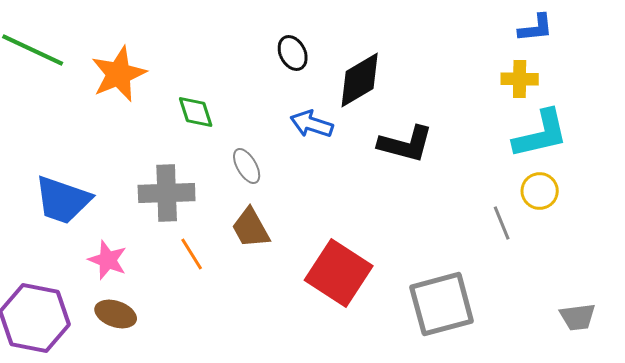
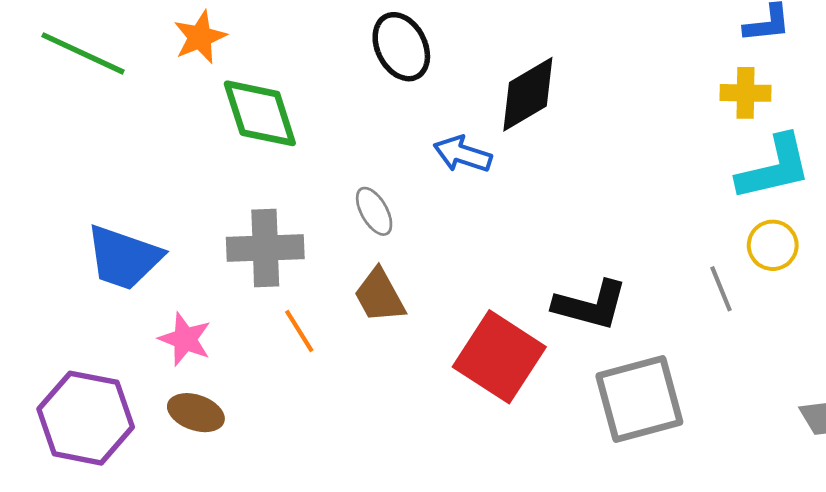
black ellipse: (293, 53) -> (401, 47), moved, size x1.4
orange star: (119, 74) -> (200, 37), moved, size x0.7
green diamond: (196, 112) -> (260, 113), moved, size x1.6
black L-shape: (406, 144) -> (590, 305), moved

